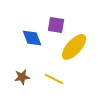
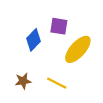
blue diamond: (32, 38) -> (34, 40), turned 65

